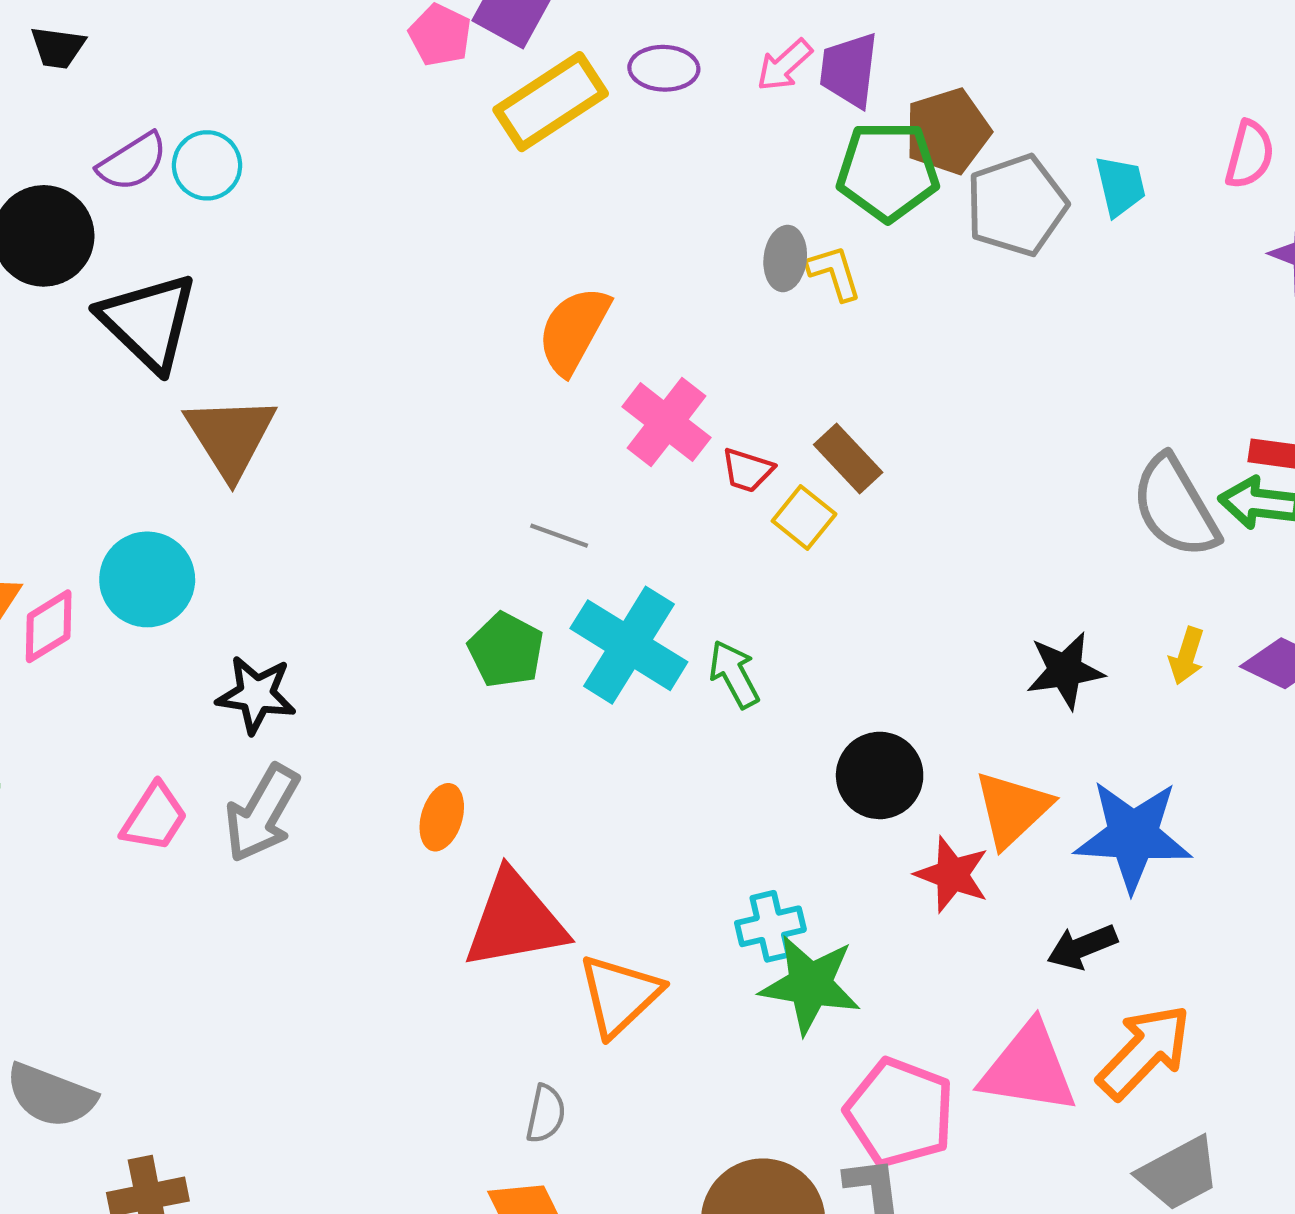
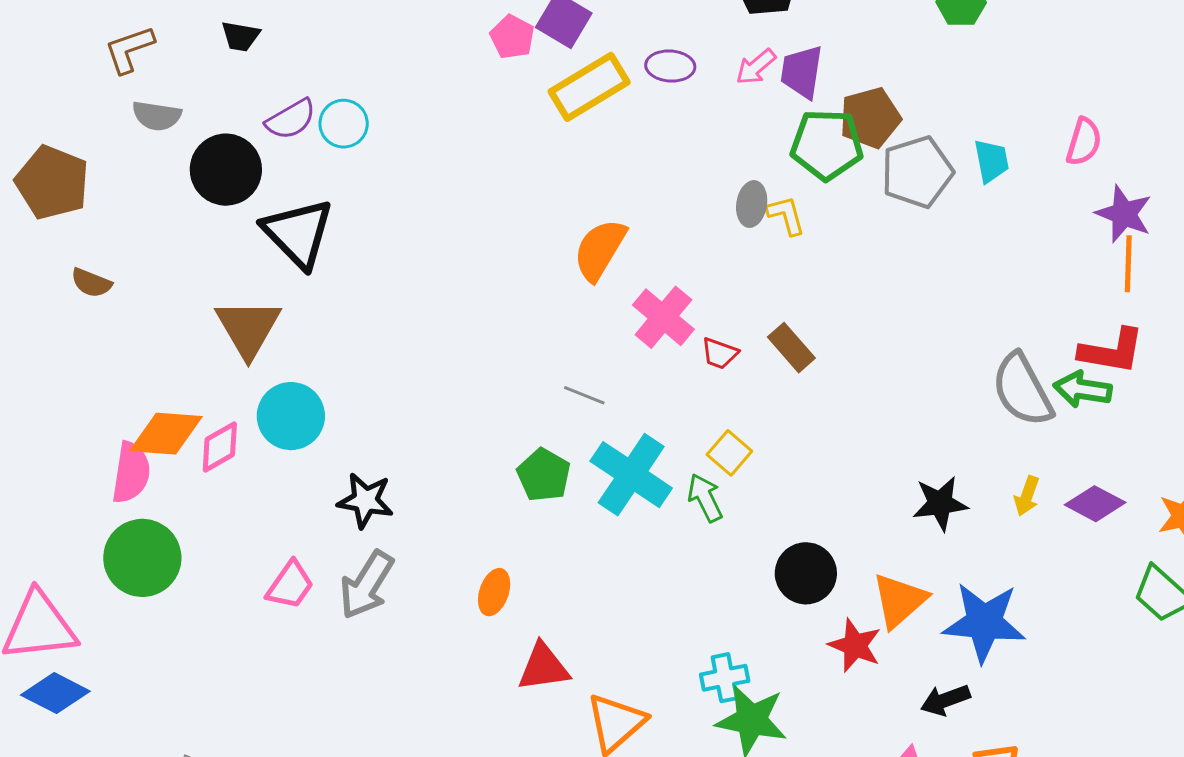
brown triangle: (230, 437) -> (248, 328), moved
yellow square: (804, 518) -> (729, 453), moved
red triangle: (515, 920) -> (543, 667), size x0.7

